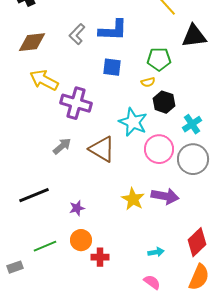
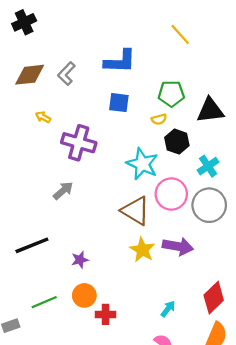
gray L-shape: (77, 34) -> (66, 74), moved
black triangle: (194, 36) -> (210, 110), moved
yellow arrow: (44, 80) -> (43, 117), size x0.5
brown triangle: (102, 149) -> (136, 211), moved
cyan arrow: (156, 252) -> (168, 309), turned -42

